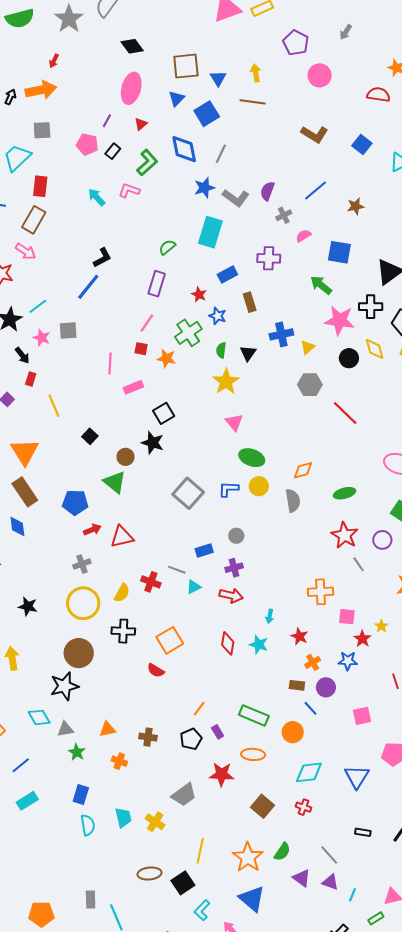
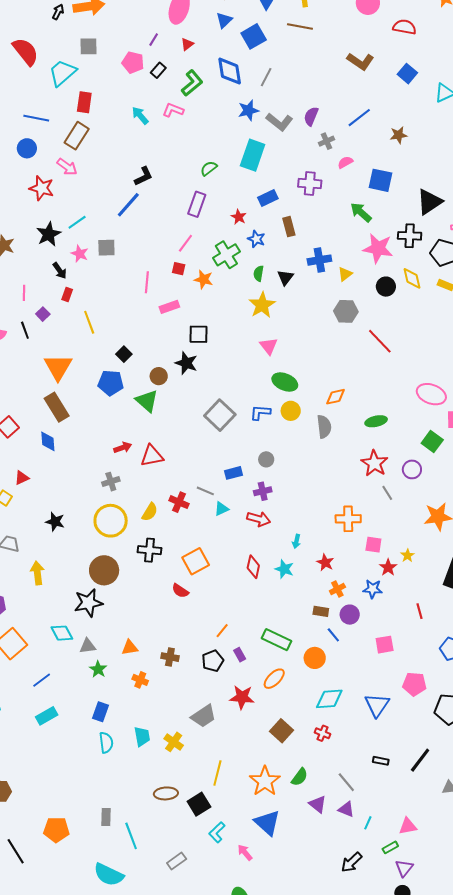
red semicircle: (378, 95) -> (404, 27), moved
black square: (164, 413) -> (199, 334), turned 30
blue pentagon: (75, 502) -> (111, 383), moved
orange ellipse: (253, 754) -> (274, 679), turned -50

